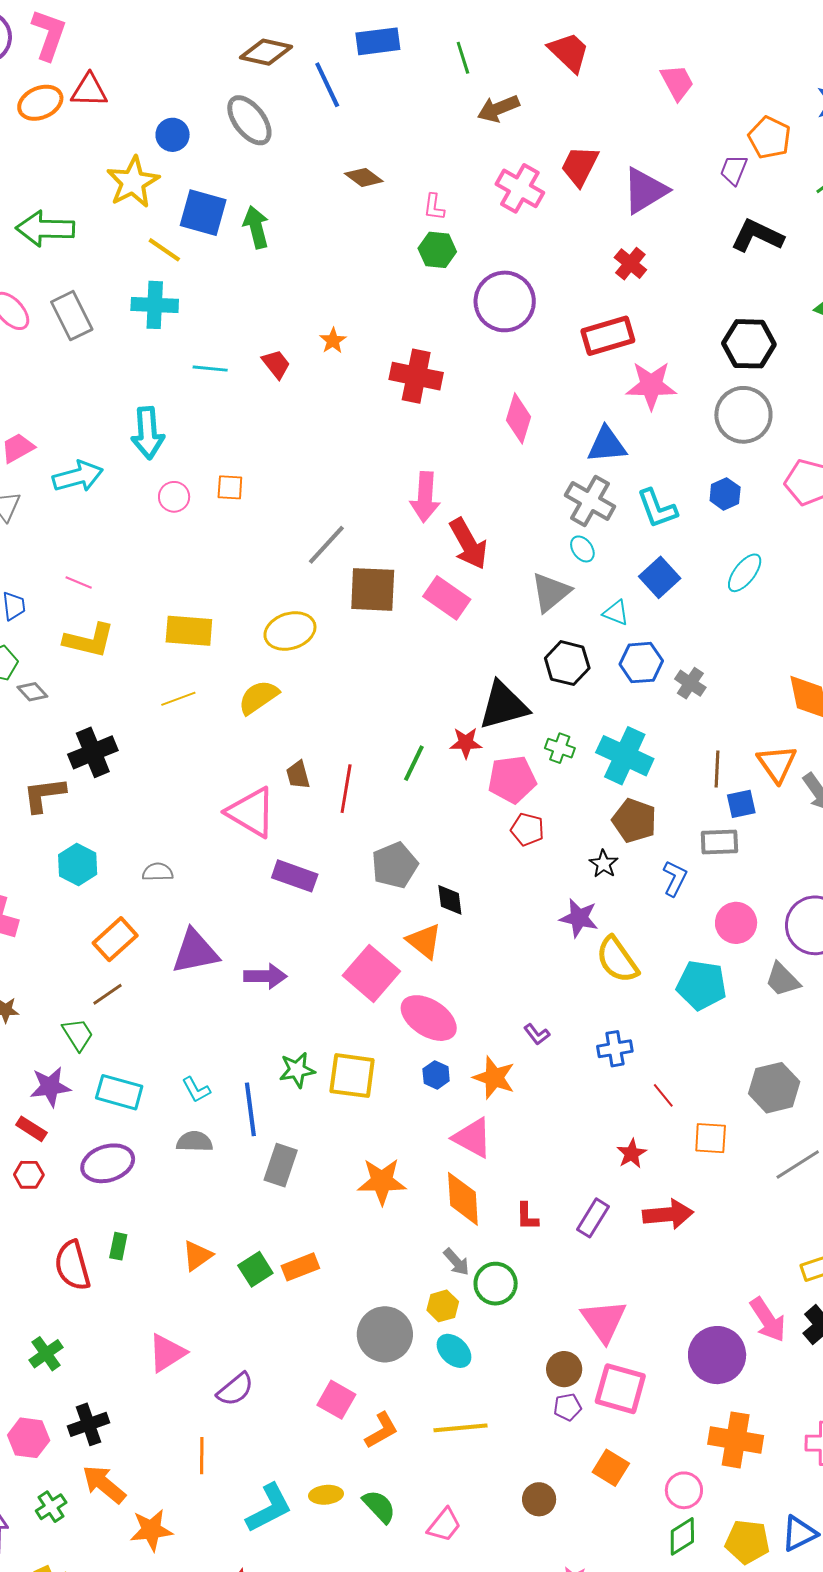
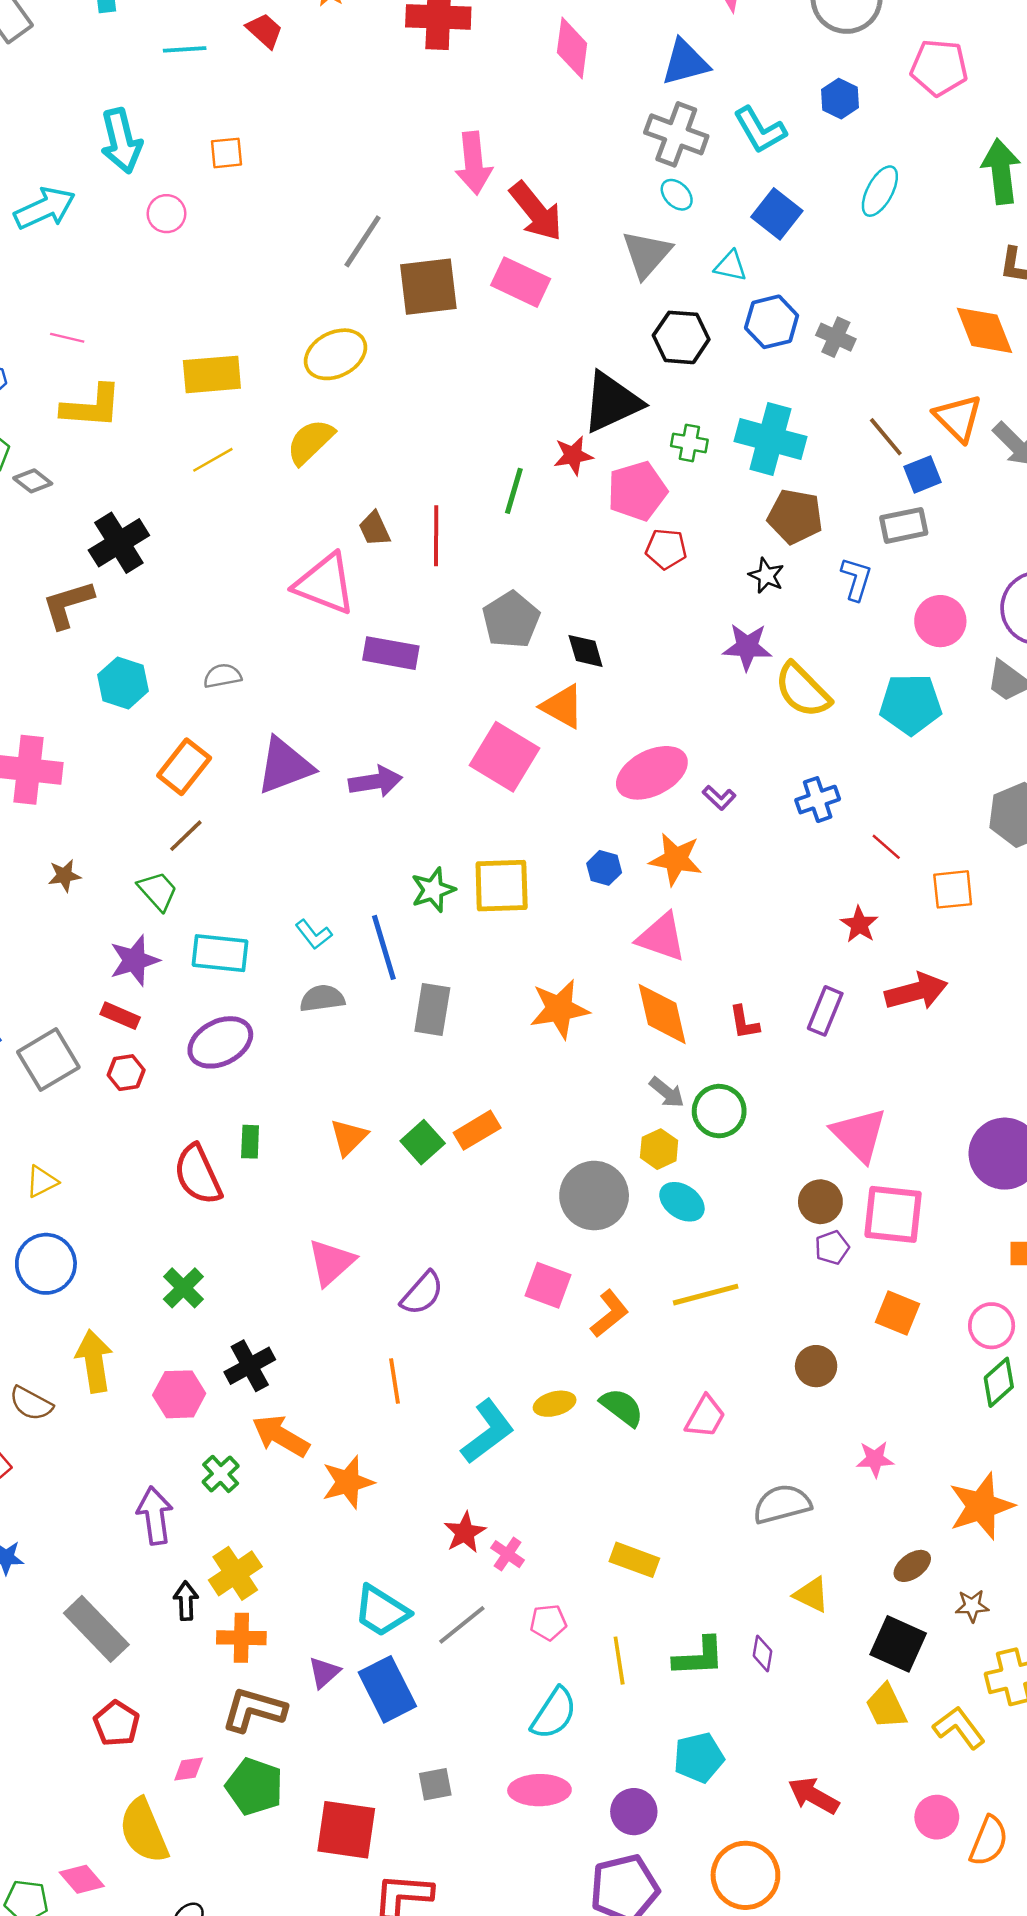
orange square: (230, 487) -> (226, 153), moved
brown line: (717, 769) -> (886, 437), turned -33
pink ellipse: (429, 1018) -> (652, 773), moved, turned -50

